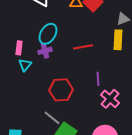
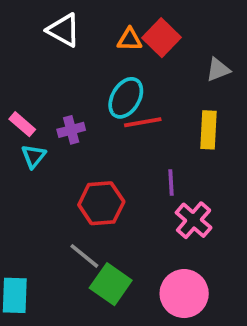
cyan ellipse: (48, 34) -> (126, 98), moved
yellow rectangle: (118, 40) -> (209, 130), moved
pink rectangle: (19, 48) -> (22, 124), turned -56

